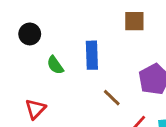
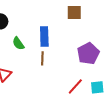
brown line: (112, 98) -> (42, 58), moved, turned 48

